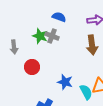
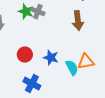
red circle: (32, 67) -> (25, 55), moved

